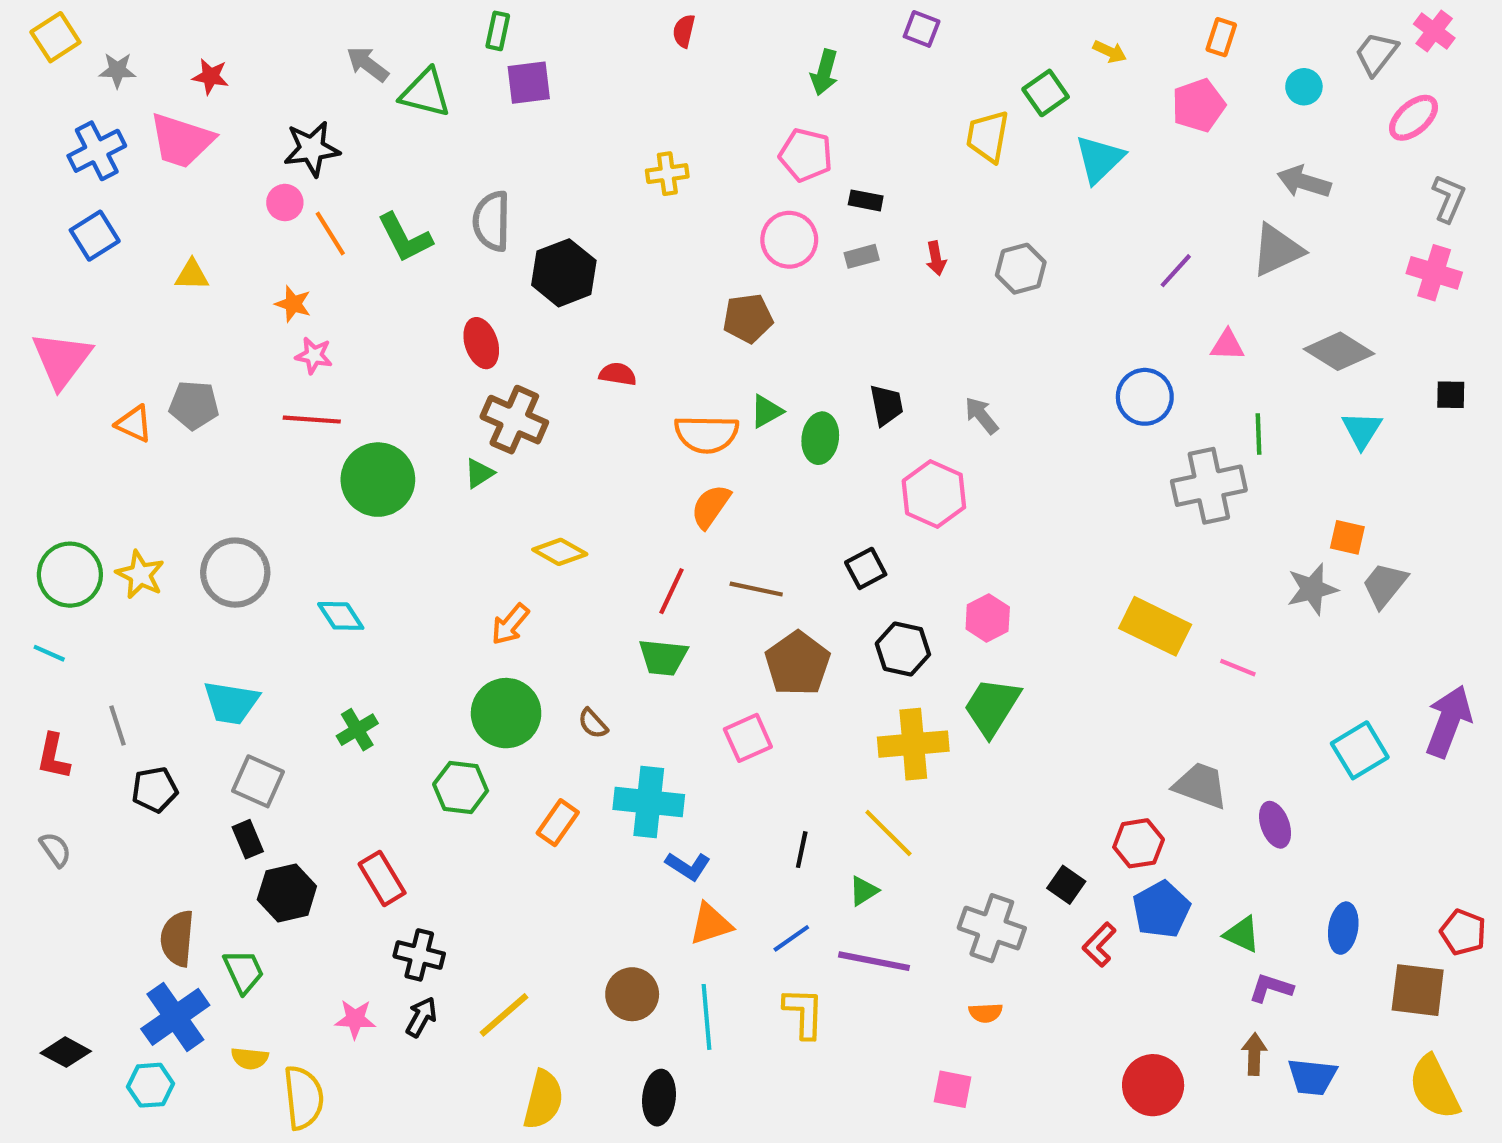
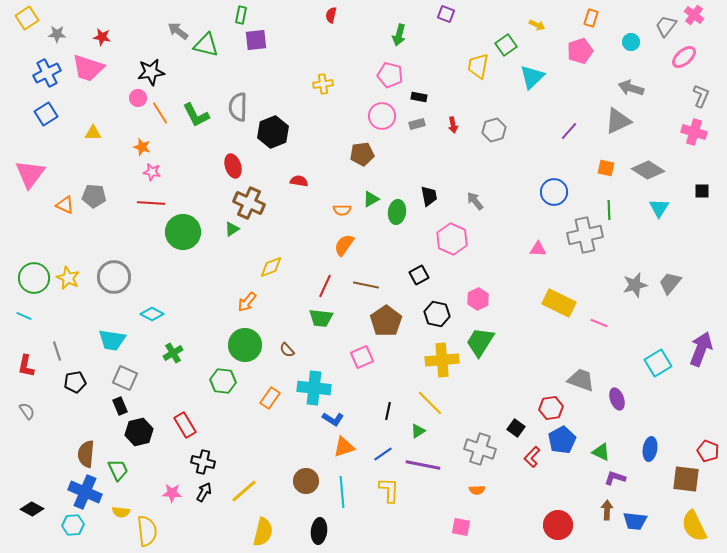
pink triangle: (1227, 345) -> (538, 249), moved
orange semicircle: (707, 434) -> (342, 210), size x0.6
orange square: (1347, 537) -> (606, 168), moved
yellow diamond: (560, 552) -> (271, 267), turned -50
cyan diamond: (341, 616) -> (152, 314), moved, turned -30
blue cross: (175, 1017) -> (85, 492), turned -32

